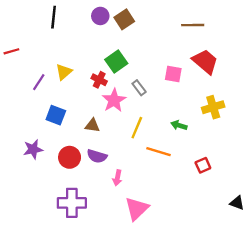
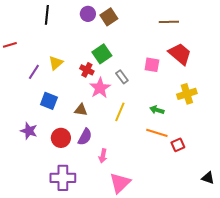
purple star: (33, 149) -> (29, 131), turned 30
orange line: (158, 152) -> (157, 133), moved
purple semicircle: (97, 156) -> (85, 137), turned -78

